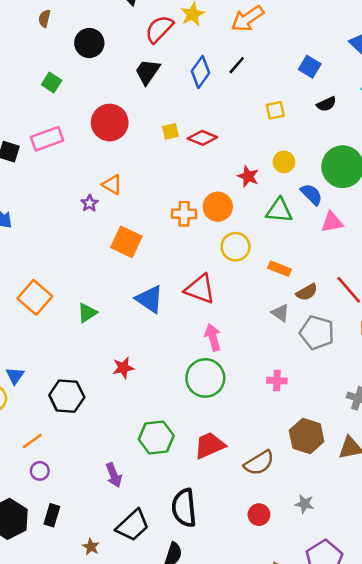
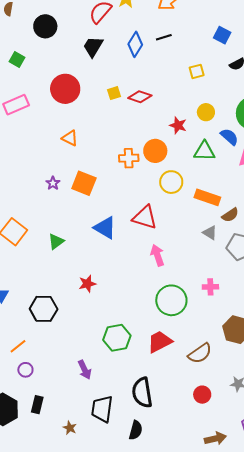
black line: (237, 65) -> (164, 37), turned 35
purple star: (90, 203) -> (53, 183), moved
orange rectangle: (279, 269) -> (207, 197), size x1.4
green circle: (205, 378) -> (171, 300), moved
black trapezoid: (133, 525) -> (102, 409), turned 144

